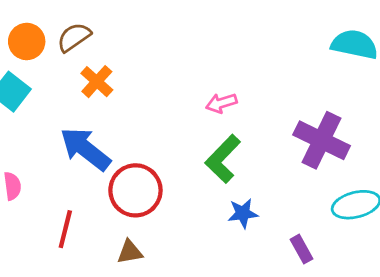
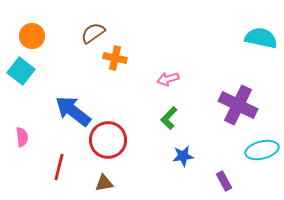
brown semicircle: (74, 37) -> (93, 33), moved
orange cross: (97, 82) -> (115, 58), moved, turned -30
green L-shape: (223, 159) -> (169, 118), size x0.7

